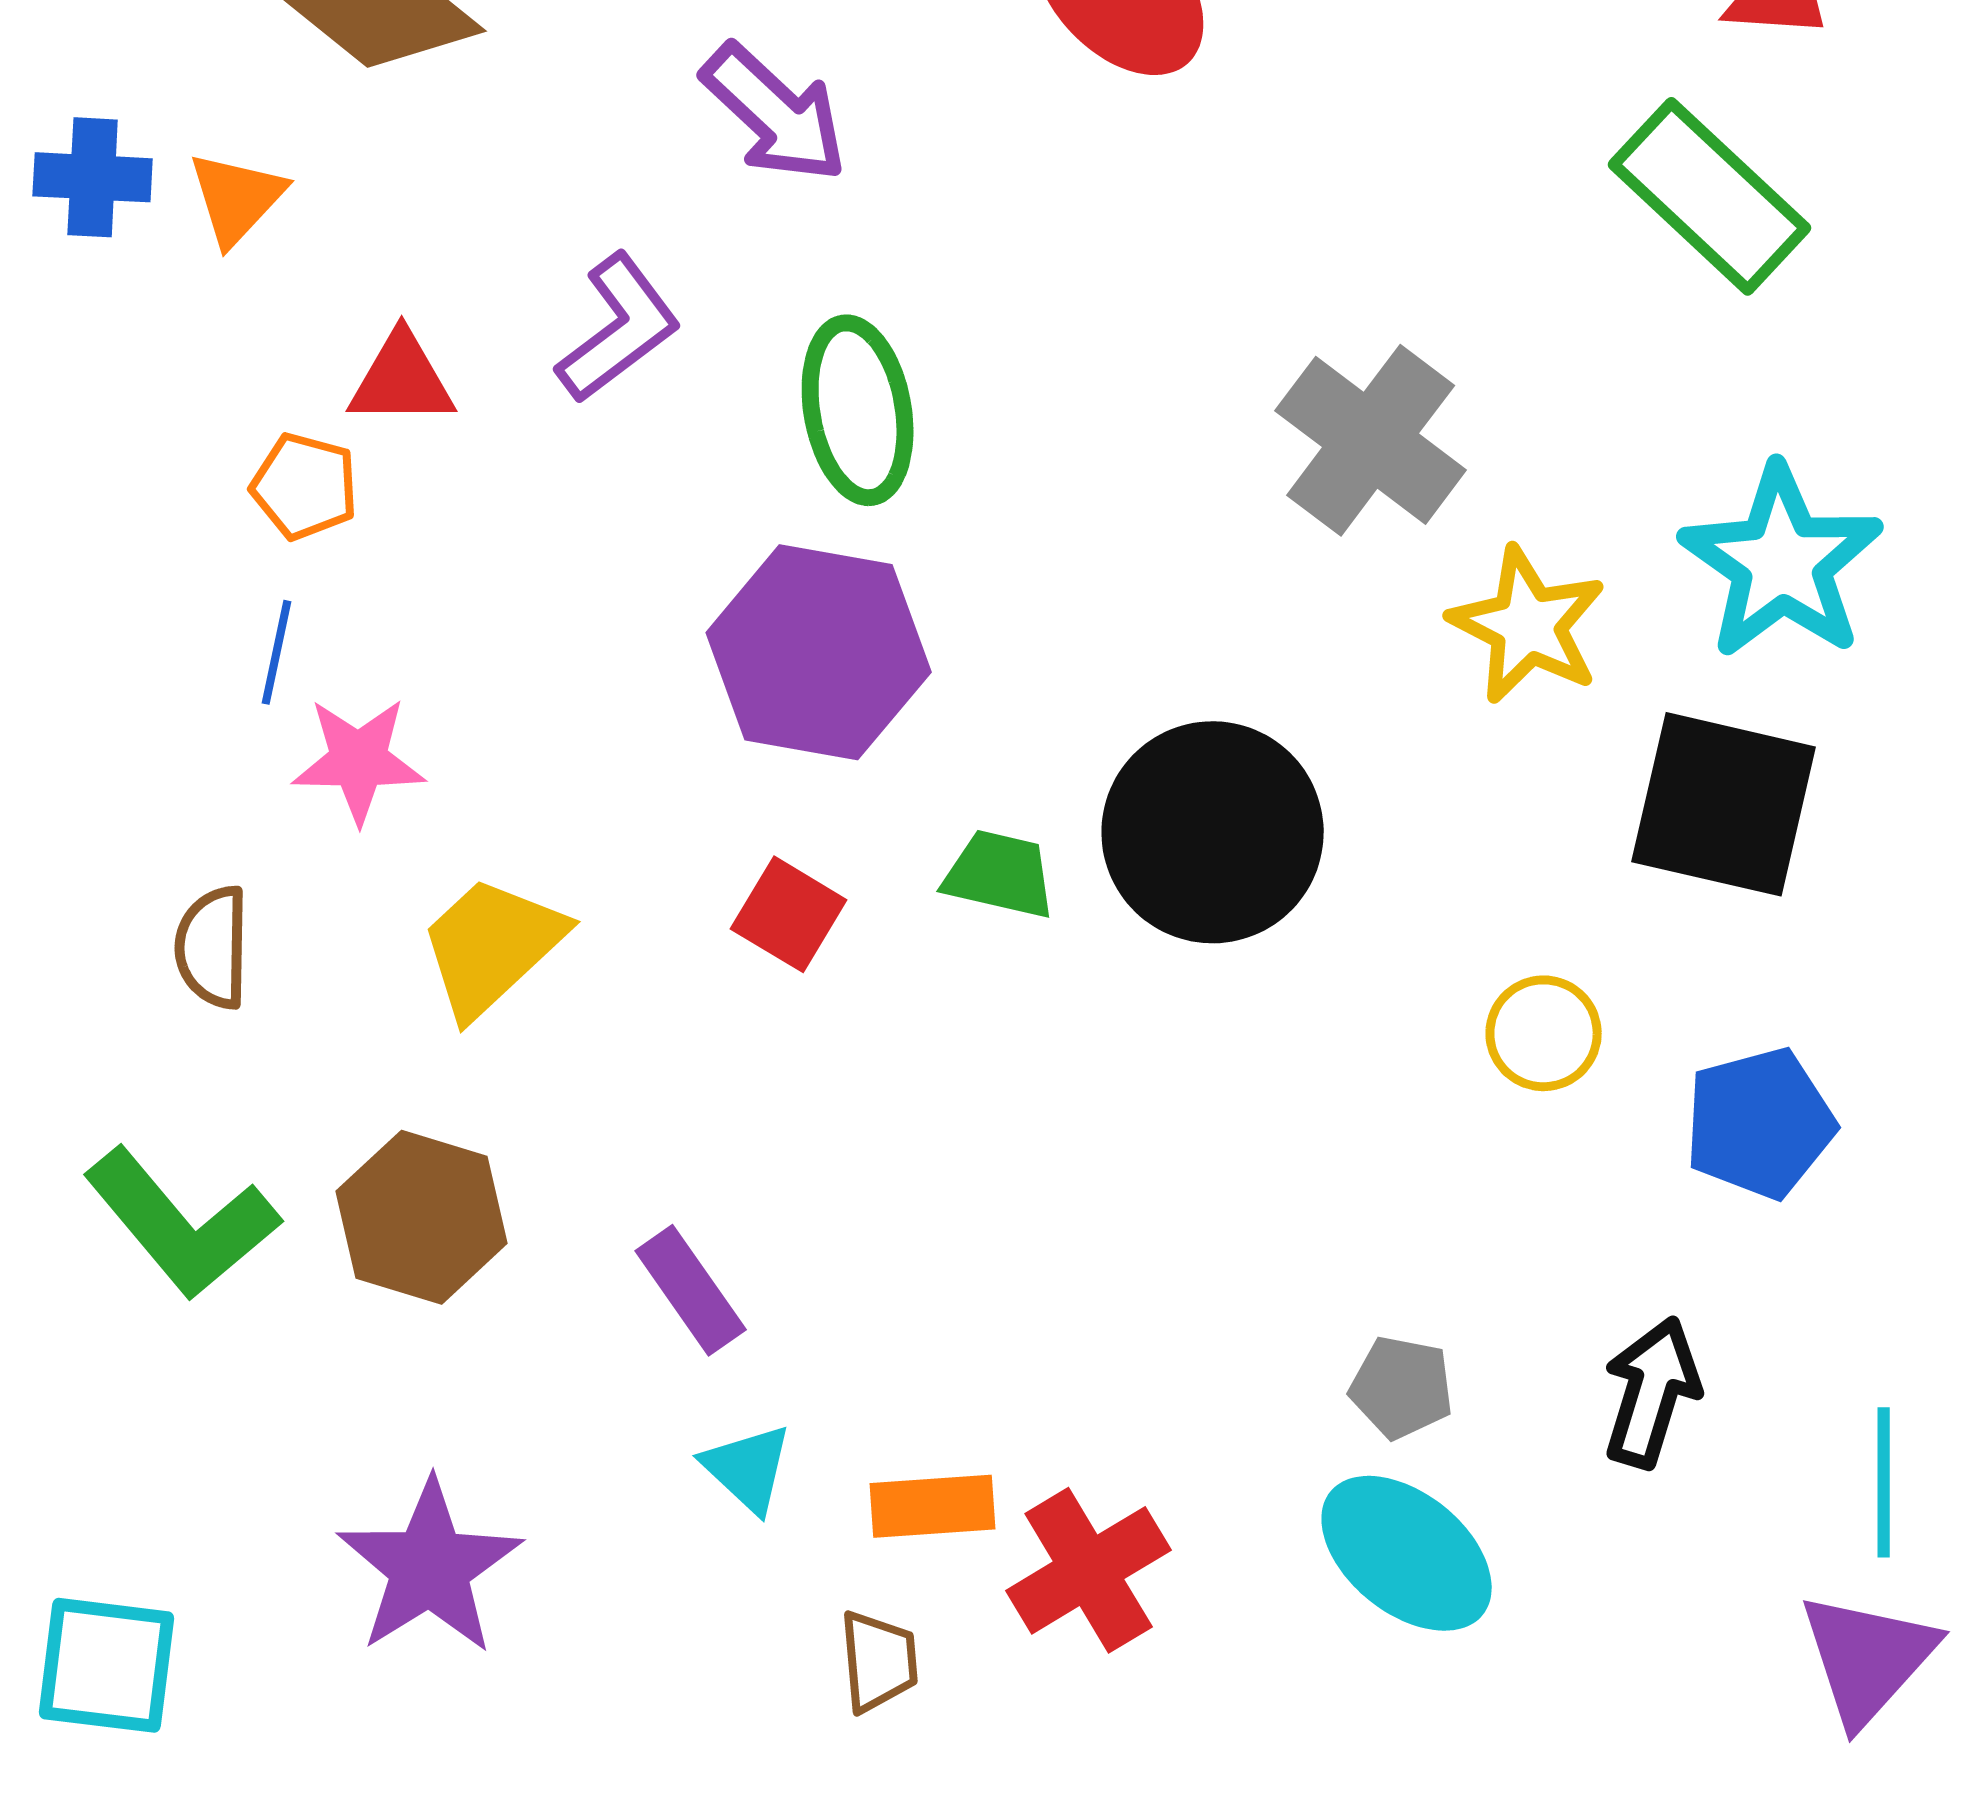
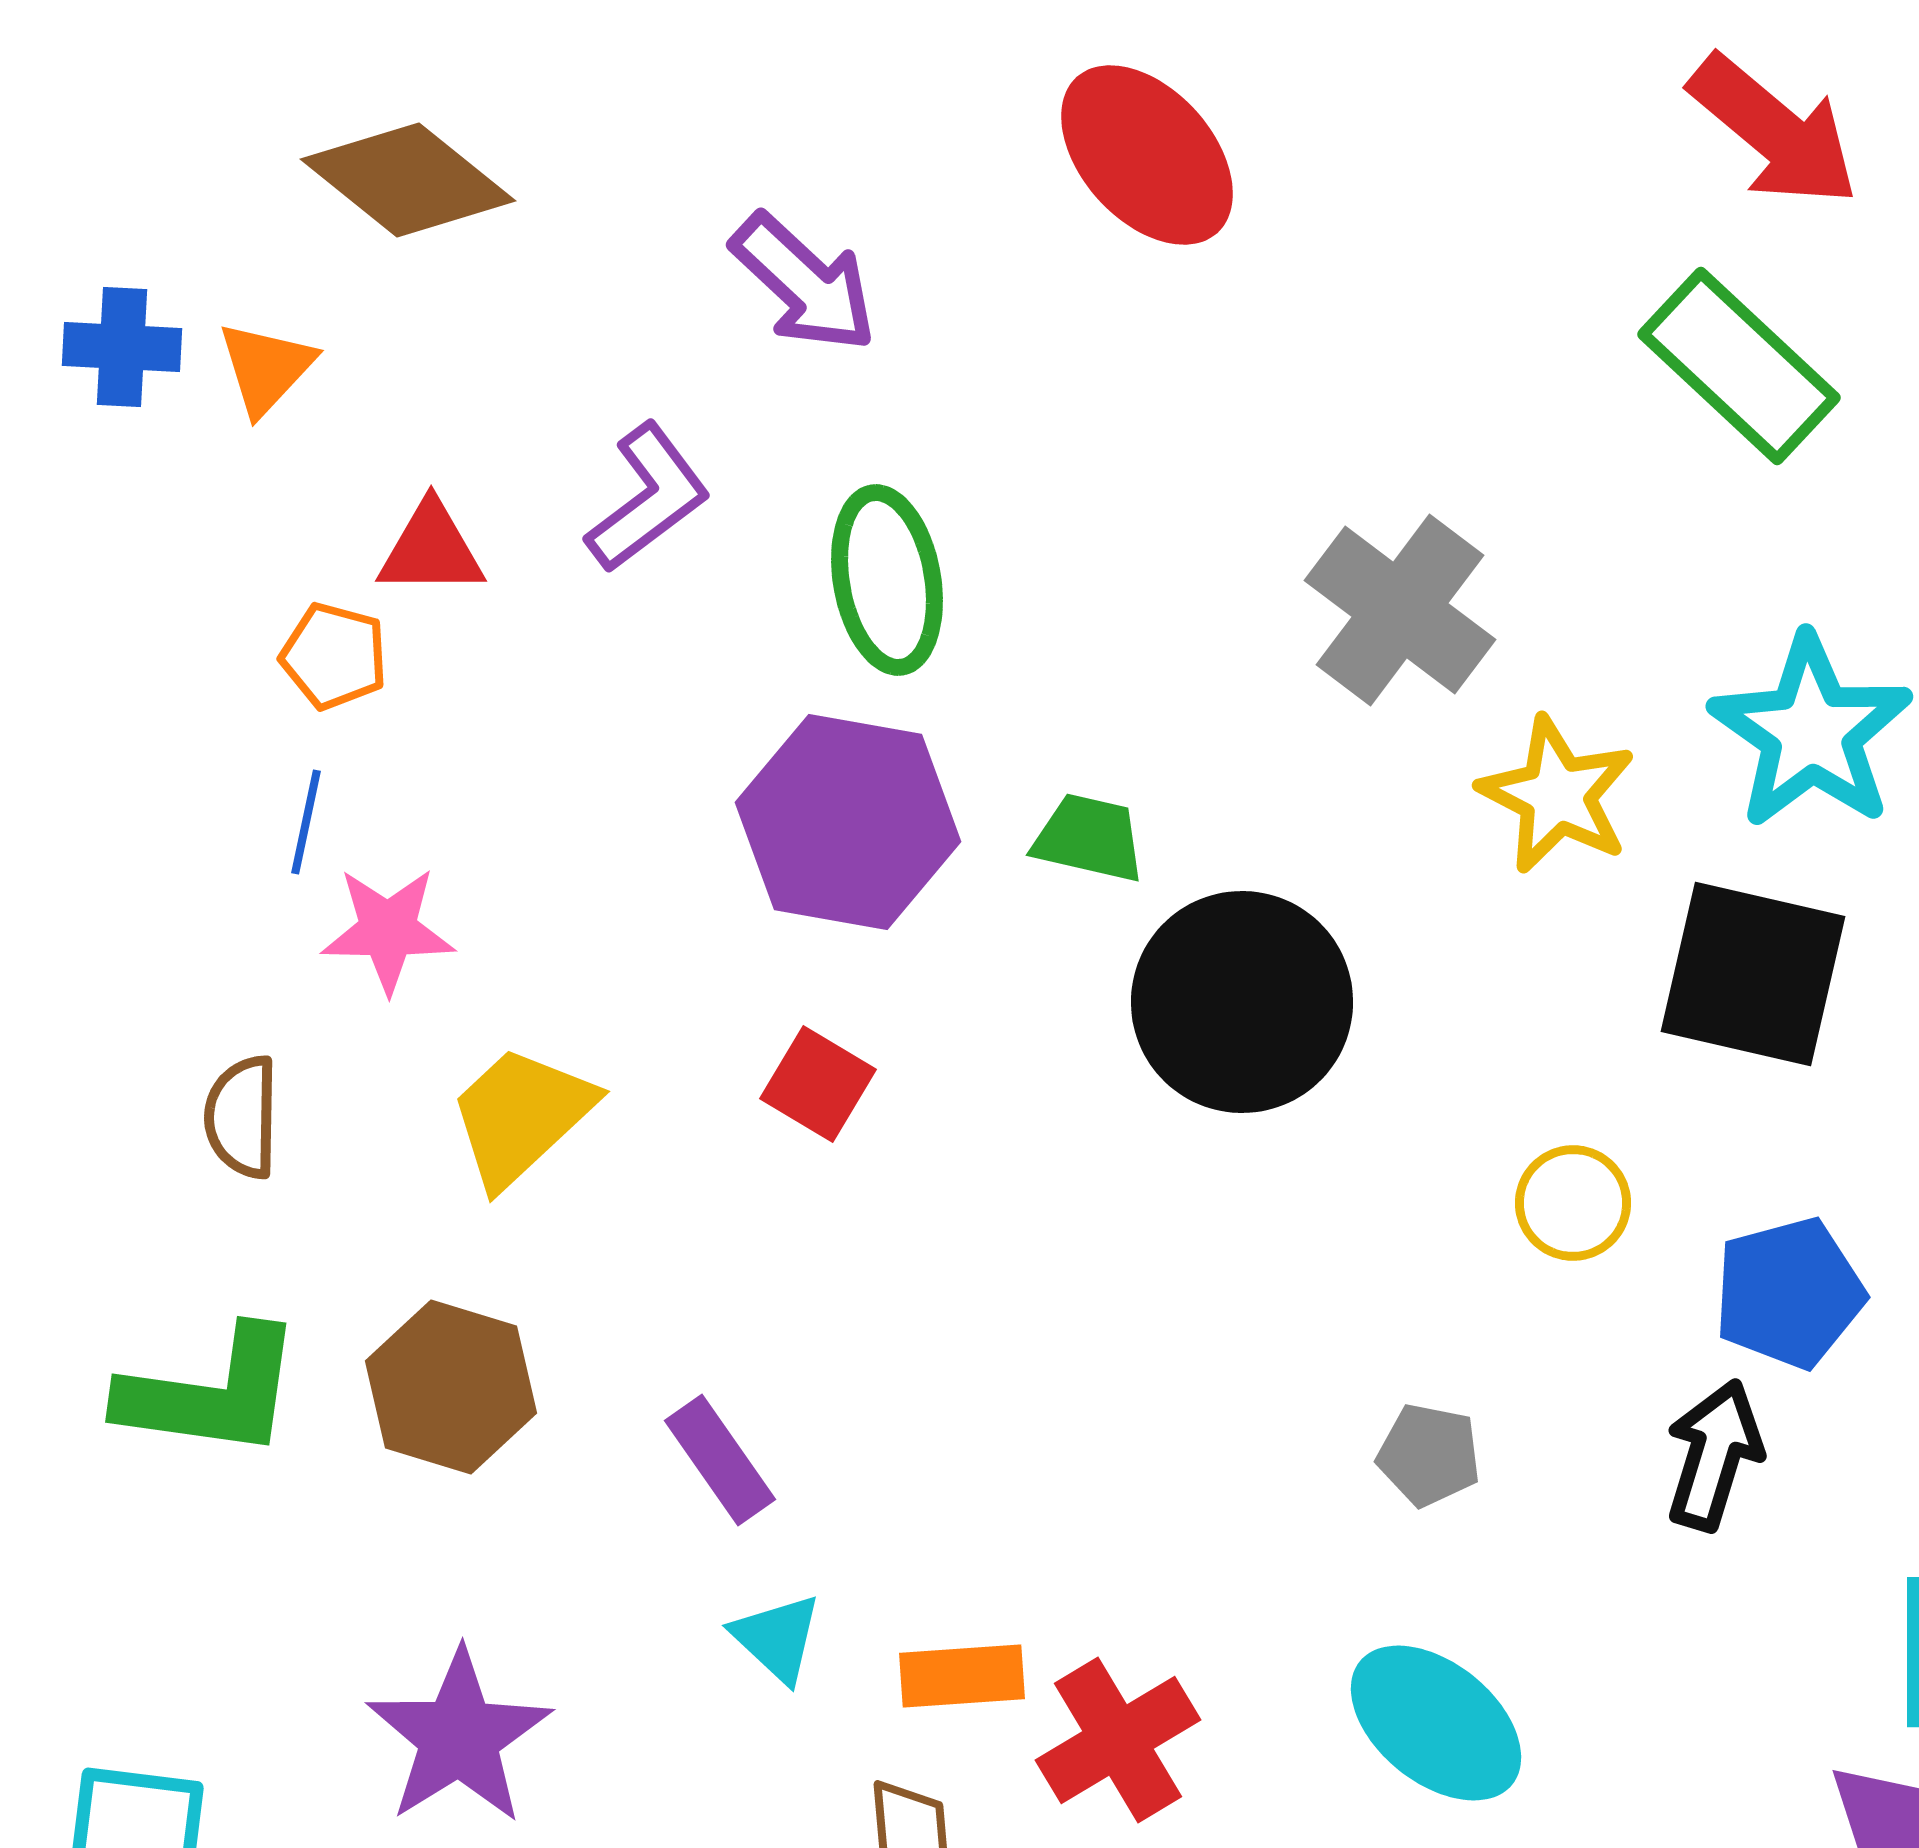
green trapezoid: (1000, 874) -> (1089, 838), moved
green L-shape: (182, 1223) -> (211, 1393), turned -42
gray pentagon: (1402, 1387) -> (1429, 1455), moved
black arrow: (1652, 1392) -> (1714, 1455), moved

